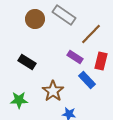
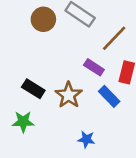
black rectangle: (27, 62) -> (33, 89), moved
brown star: (53, 91) -> (69, 95), moved

